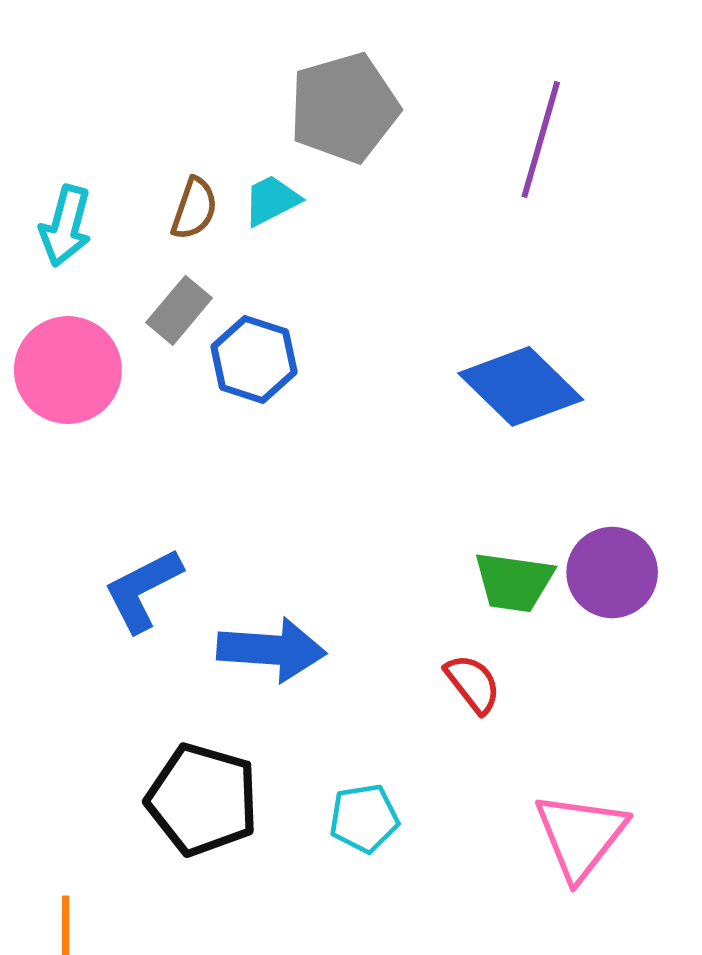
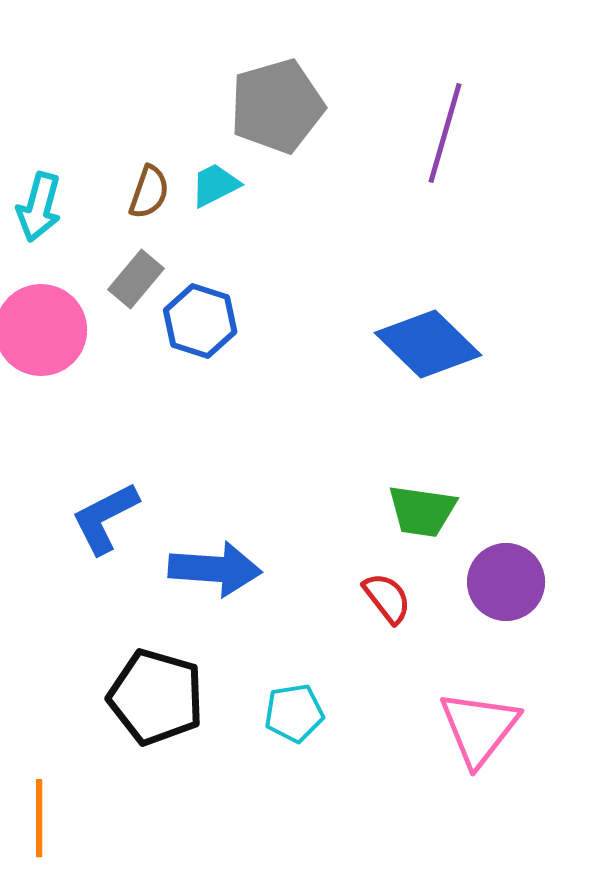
purple circle: (612, 572) -> (506, 582), moved

